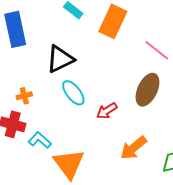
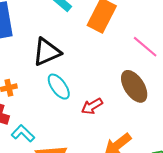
brown ellipse: (147, 90) -> (134, 86), turned -60

